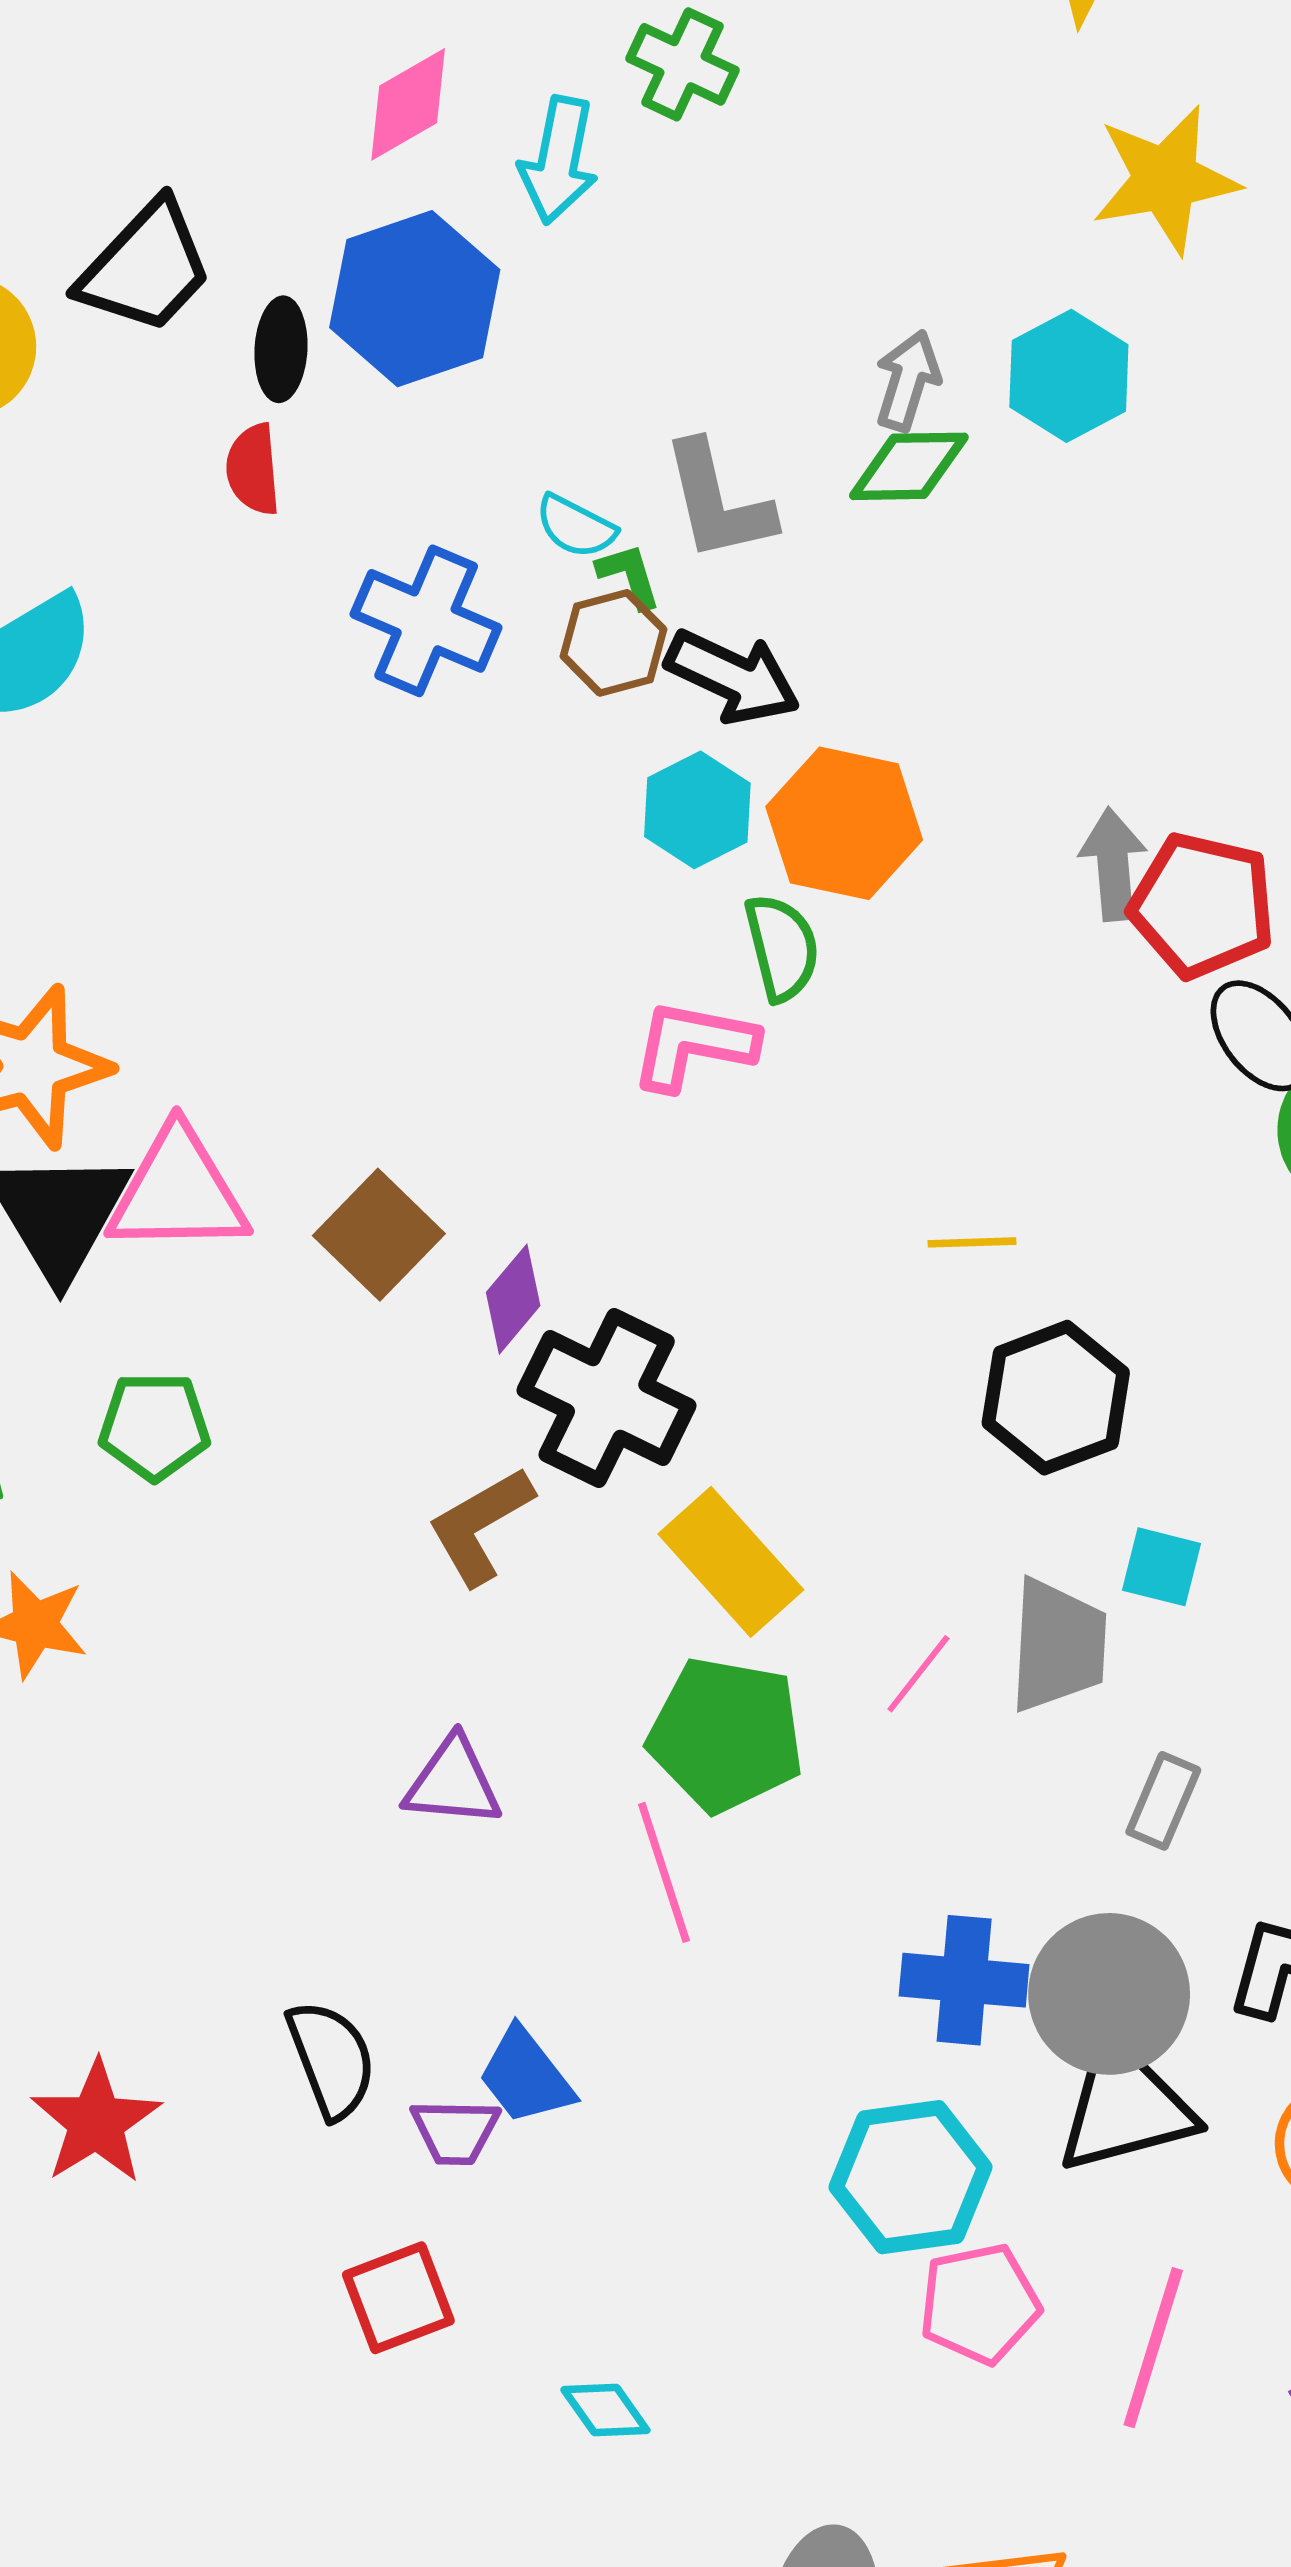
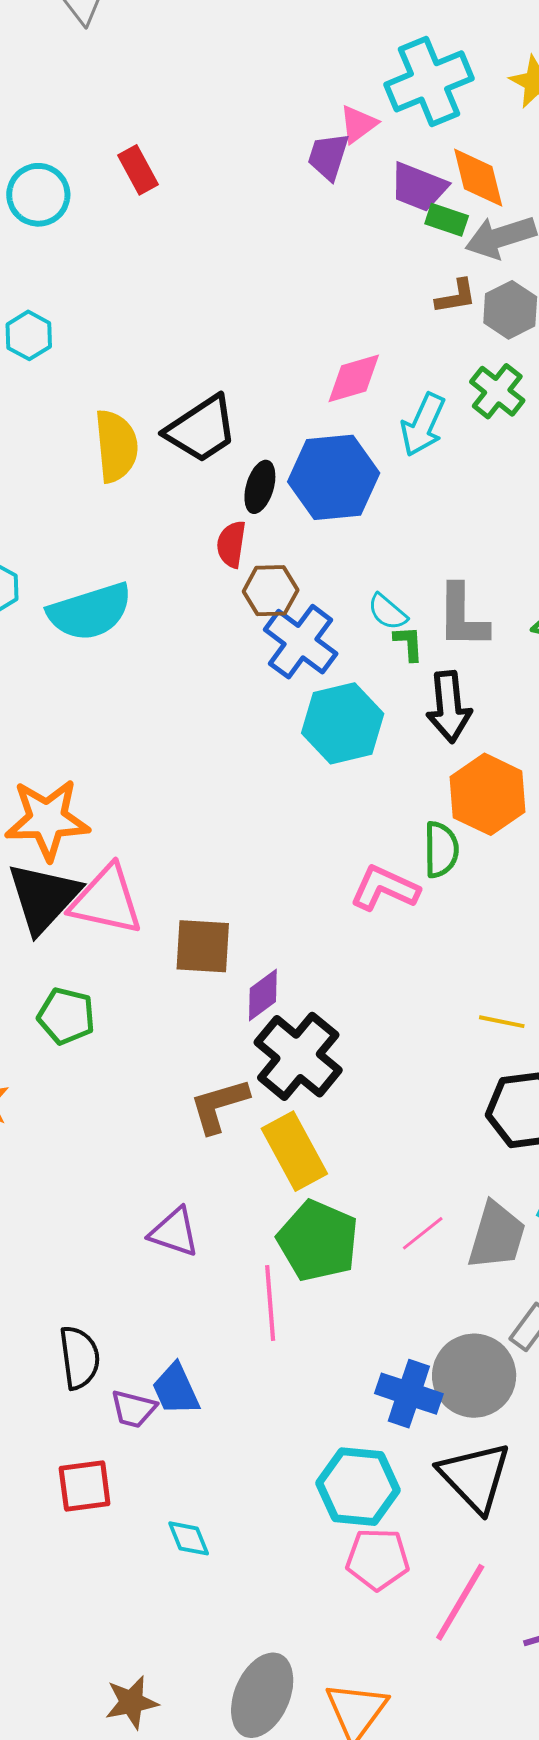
brown hexagon: (613, 643) -> (271, 591), moved
black arrow: (733, 677) -> (449, 707), turned 46
cyan hexagon: (697, 810) -> (343, 723), moved, size x1.4
brown square: (379, 1235) -> (203, 946), turned 36
yellow rectangle: (731, 1562) -> (294, 1151), moved
gray circle: (1109, 1994) -> (474, 1376), moved
black triangle: (1125, 2106) -> (475, 1477), turned 48
cyan diamond: (605, 2410) -> (189, 1538), moved

